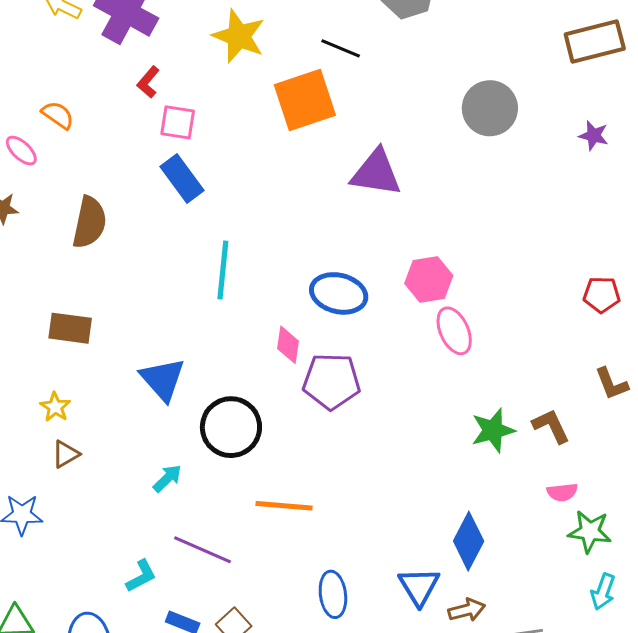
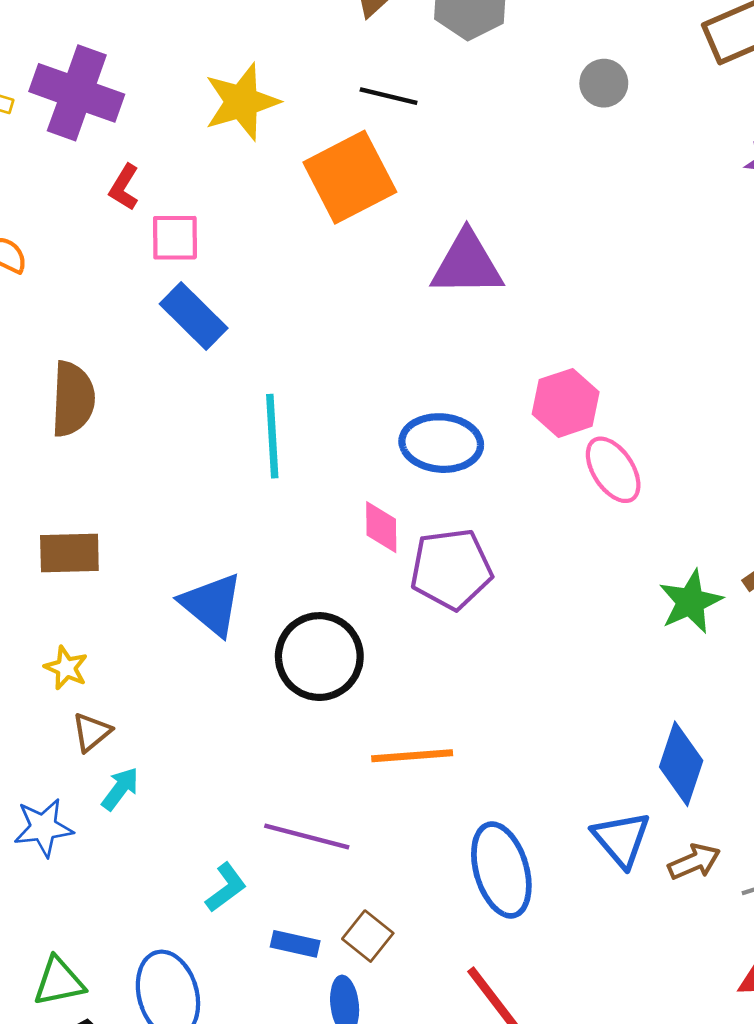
yellow star: (239, 36) -> (242, 102), turned -30
gray circle: (490, 108) -> (604, 83), moved, size x0.6
cyan arrow: (167, 478) -> (120, 789), moved
blue ellipse: (333, 594) -> (501, 870), size x1.4

